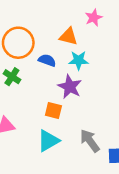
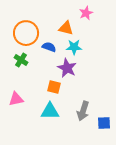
cyan triangle: (48, 141) -> (50, 111), turned 30
gray arrow: (90, 141) -> (83, 111), turned -126

